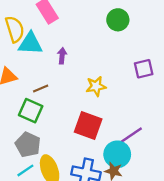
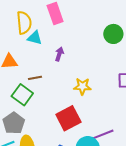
cyan triangle: (30, 43) -> (35, 38), size x0.7
red square: (88, 125) -> (68, 118), turned 30

